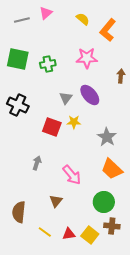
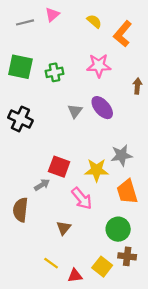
yellow star: (74, 122) -> (97, 170), moved, size x1.5
red square: (52, 127) -> (59, 167), moved
gray star: (107, 137) -> (121, 155), turned 30
gray arrow: (37, 163) -> (42, 185), turned 40
orange trapezoid: (112, 169) -> (127, 192), turned 30
brown semicircle: (19, 212) -> (20, 210), moved
red triangle: (69, 234) -> (75, 276), moved

